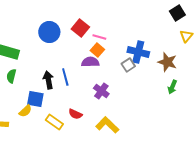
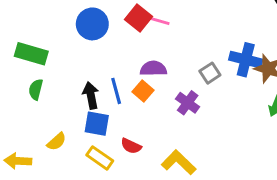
pink line: (99, 37) -> (159, 21), moved
orange square: (97, 50) -> (143, 91), moved
blue cross: (138, 52) -> (246, 60), moved
purple cross: (101, 91) -> (188, 103), moved
blue square: (35, 99) -> (97, 124), moved

